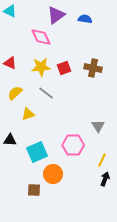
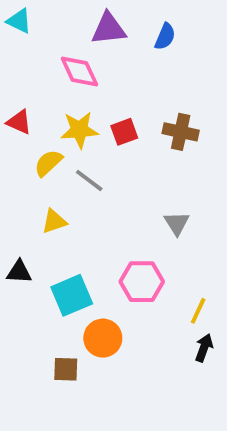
purple triangle: (56, 15) -> (109, 29), turned 30
blue semicircle: (85, 19) -> (165, 37), turned 104
yellow semicircle: (15, 93) -> (48, 163), moved
gray triangle: (98, 126) -> (177, 223), moved

